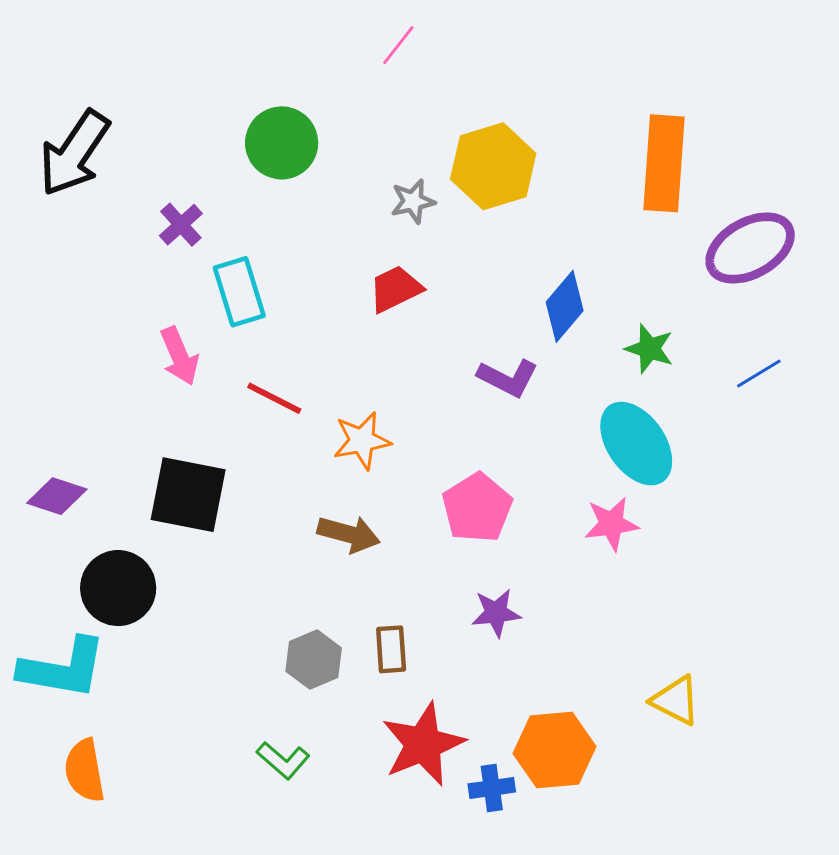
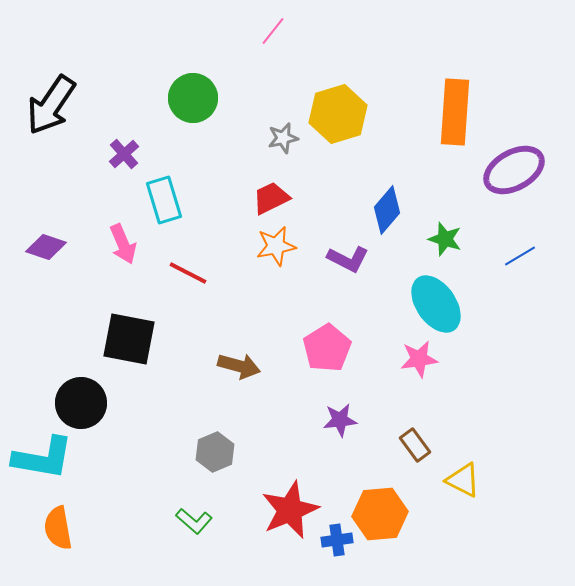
orange star: (362, 441) -> (276, 246), moved
purple diamond: (57, 496) -> (46, 247), moved
brown rectangle: (391, 649) -> (415, 445), moved, turned -32

